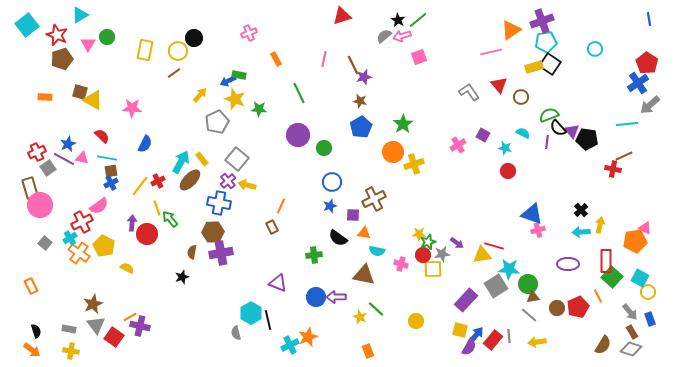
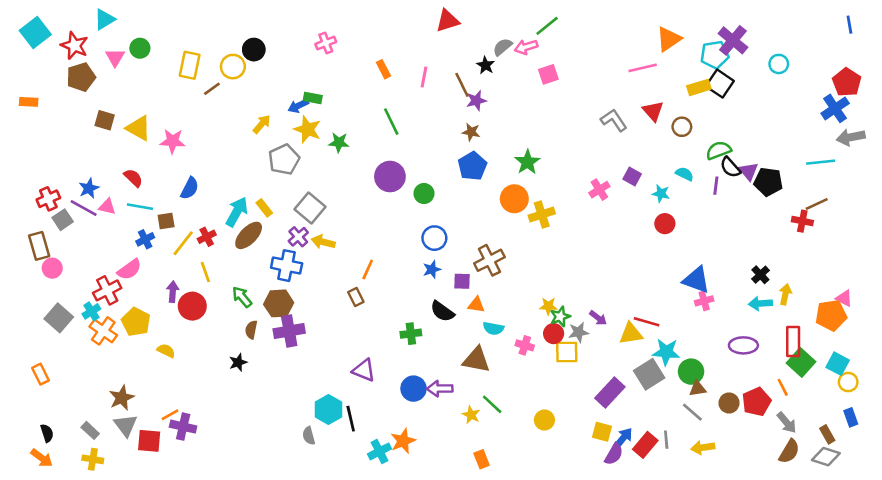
black star: (398, 20) -> (486, 65), moved
purple cross: (542, 21) -> (733, 40), moved, turned -30
orange rectangle: (276, 59) -> (383, 69), moved
brown line: (174, 73) -> (212, 89), moved
orange rectangle: (45, 97) -> (29, 102), moved
yellow triangle: (93, 100) -> (139, 128), moved
gray arrow: (650, 105) -> (851, 137), turned 30
brown square: (111, 171) -> (166, 221), moved
pink circle: (40, 205) -> (52, 268), size x0.6
green arrow: (170, 219) -> (242, 297), moved
gray square: (45, 243) -> (59, 318), size x1.5
gray arrow: (630, 312) -> (787, 423), moved
gray rectangle: (69, 329) -> (90, 430), turned 32
red square: (114, 337) -> (149, 441), turned -30

